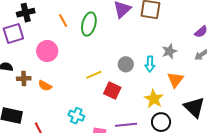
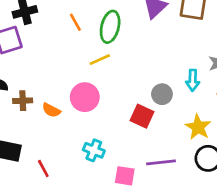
pink circle: (47, 51) -> (85, 97), moved
gray circle: (126, 64) -> (162, 94), moved
yellow line: (94, 75) -> (100, 60), moved

